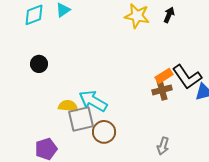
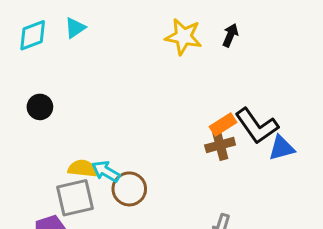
cyan arrow: (93, 101) -> (106, 171), moved, size x0.7
gray square: (81, 119) -> (75, 198), moved
brown circle: (104, 132) -> (129, 189), moved

